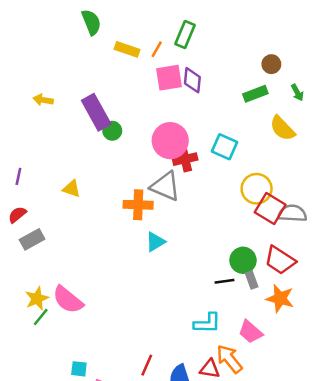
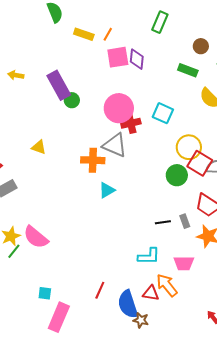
green rectangle: (185, 35) -> (160, 22), moved
green rectangle: (255, 94) -> (188, 70), turned 42
green circle: (243, 260) -> (177, 175), moved
pink trapezoid: (250, 332) -> (184, 263), turned -40

